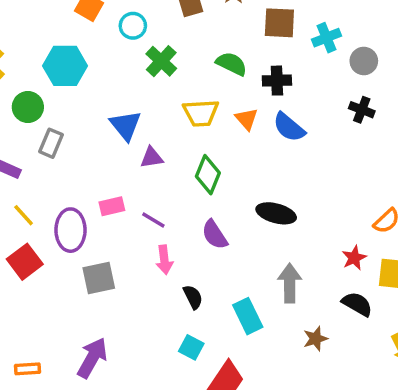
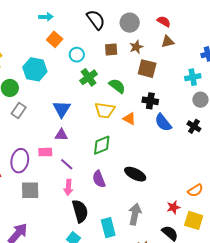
brown square: (279, 23) -> (147, 69), moved
cyan cross: (326, 38) -> (193, 77), moved
green semicircle: (232, 64) -> (117, 86), moved
orange triangle: (247, 119) -> (129, 119), turned -32
blue semicircle: (289, 127) -> (163, 123), moved
purple triangle: (152, 158) -> (61, 135), moved
green diamond: (208, 175) -> (102, 145), turned 35
black semicircle: (193, 297) -> (80, 211), size x1.6

